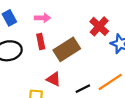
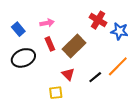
red triangle: (54, 79) -> (68, 74), turned 32

